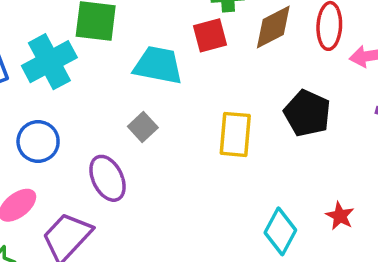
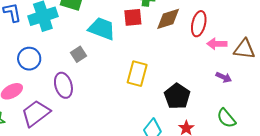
black pentagon: (307, 113) -> (177, 96), moved
gray square: (143, 127) -> (78, 54), moved

